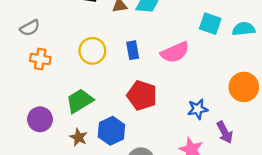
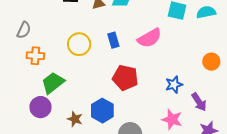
gray semicircle: (30, 28) -> (24, 30), turned -30
orange circle: (244, 87) -> (211, 62), size x0.7
green trapezoid: (80, 101) -> (53, 83), moved

